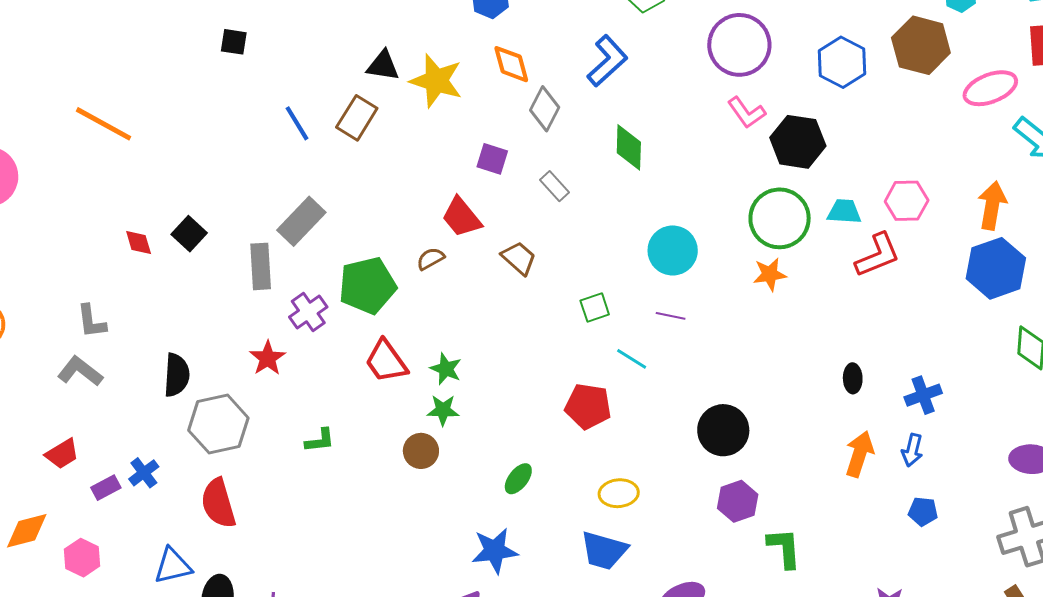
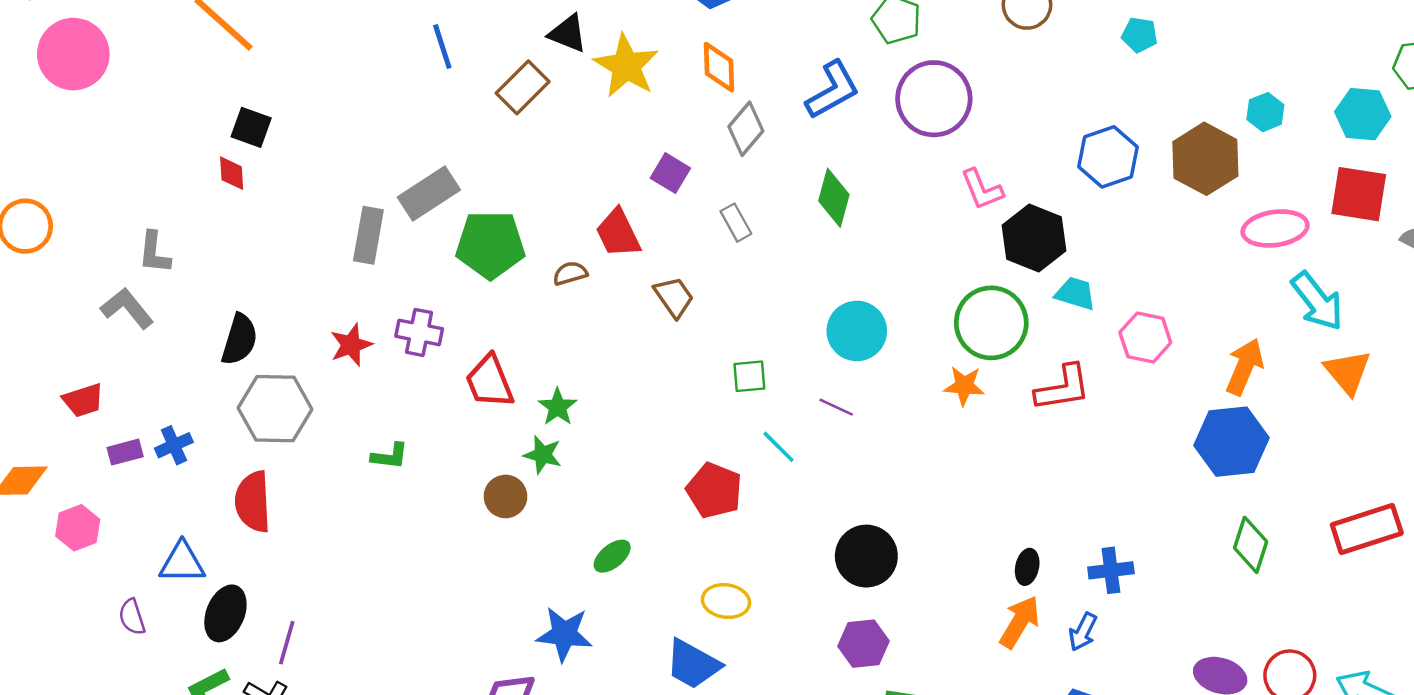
purple circle: (739, 45) -> (934, 99), moved
blue line: (297, 123) -> (442, 47), moved
cyan trapezoid: (844, 212) -> (1075, 293), moved
black square: (189, 234) -> (251, 127), moved, turned -36
red L-shape: (878, 255) -> (1063, 388), moved
green pentagon: (367, 285) -> (490, 245), moved
purple cross: (308, 312) -> (419, 332), moved, turned 33
black ellipse: (853, 378) -> (1027, 567), moved

